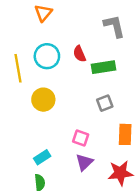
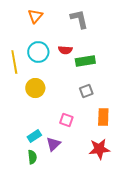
gray L-shape: (114, 26) -> (79, 19), moved
red semicircle: (79, 54) -> (65, 50), turned -64
purple triangle: (84, 162) -> (53, 144), moved

